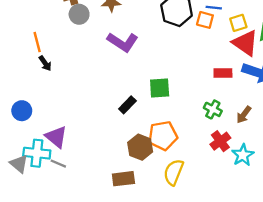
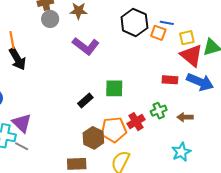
black arrow: (45, 63) -> (17, 59), size x1.6
green cross: (213, 109) -> (159, 111), turned 35
brown arrow: (244, 115) -> (185, 117), turned 49
red cross: (220, 141) -> (136, 122), moved

